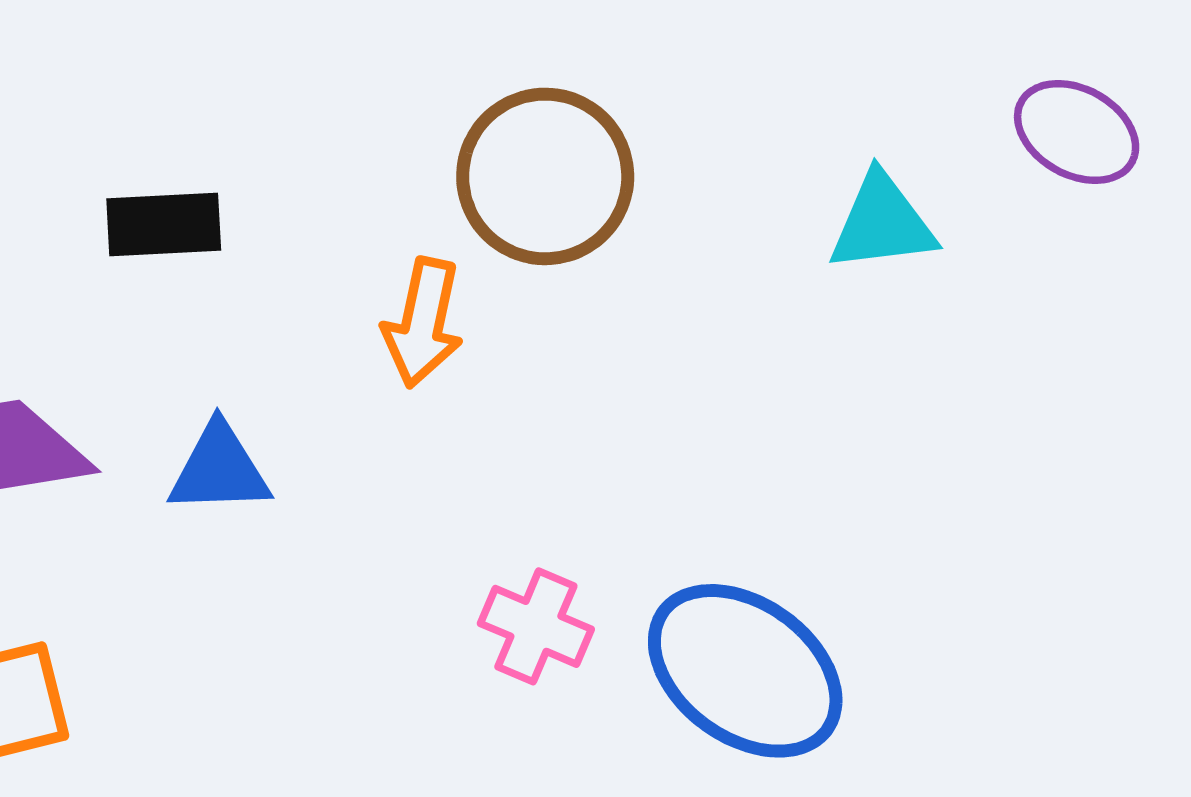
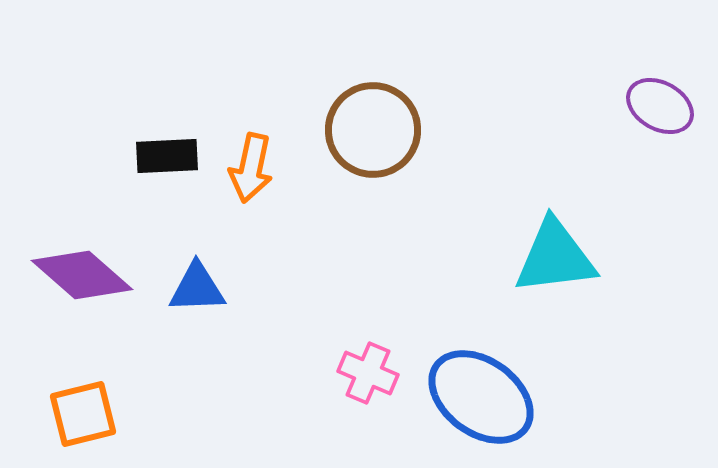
cyan triangle: (882, 223) -> (555, 257), moved, size x1.4
orange arrow: (423, 323) -> (251, 168), moved

